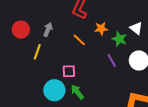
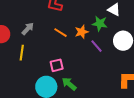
orange star: (101, 29) -> (82, 32), moved
gray arrow: (48, 30) -> (28, 29), turned 32

